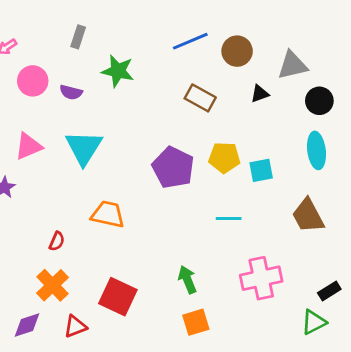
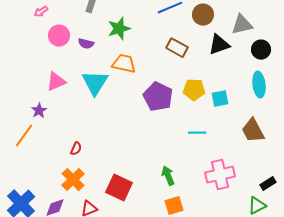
green star: (118, 71) -> (119, 29), turned -30
black triangle: (260, 94) -> (219, 45), size x1.6
orange trapezoid: (108, 214) -> (124, 64), moved

